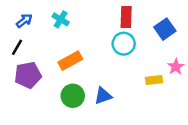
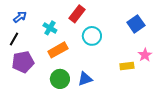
red rectangle: (126, 17) -> (77, 14), moved, turned 36
cyan cross: (61, 19) -> (50, 28), moved
cyan circle: (124, 44) -> (92, 36), moved

